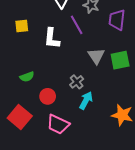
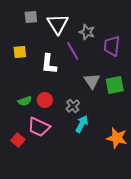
red circle: (48, 96) -> (45, 100), moved
red square: (20, 117) -> (18, 140), size x0.6
pink trapezoid: (58, 124) -> (39, 127), moved

